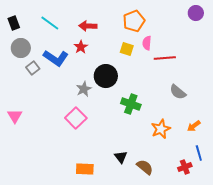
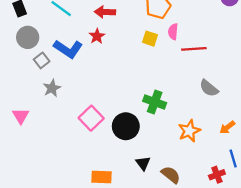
black circle: (106, 76) -> (126, 126), moved
gray star: (84, 89) -> (52, 88), moved

